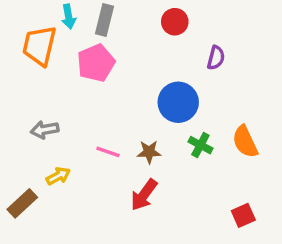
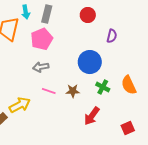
gray arrow: (45, 130) -> (41, 67), moved
yellow arrow: (58, 176) -> (20, 105), size x1.5
red arrow: (144, 195) -> (92, 116), moved

